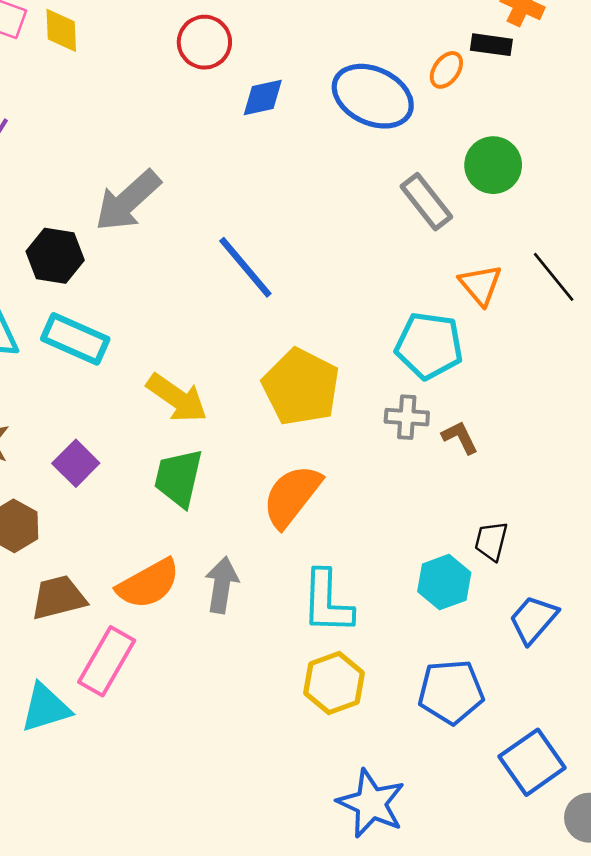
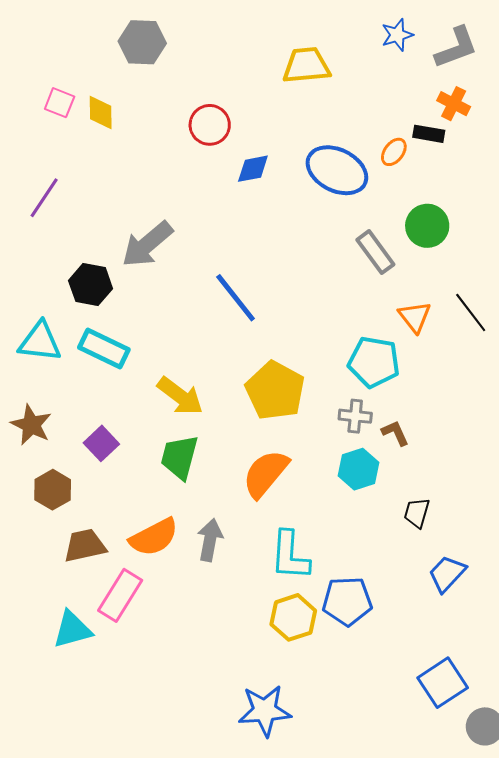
cyan hexagon: (444, 582) -> (358, 469), moved
blue pentagon: (451, 692) -> (347, 601), moved
blue star: (371, 803) -> (265, 711), moved, turned -30

